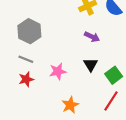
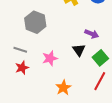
gray hexagon: (29, 31) -> (35, 22), moved
purple arrow: (92, 37) -> (92, 34), moved

